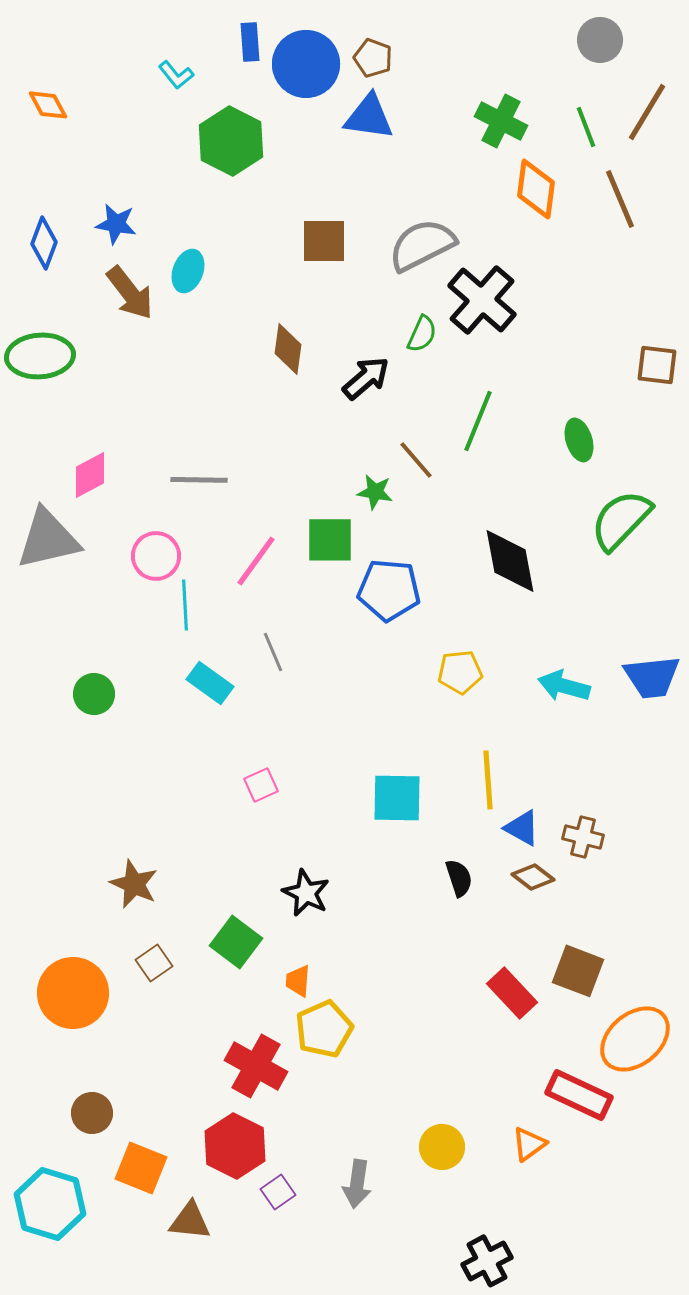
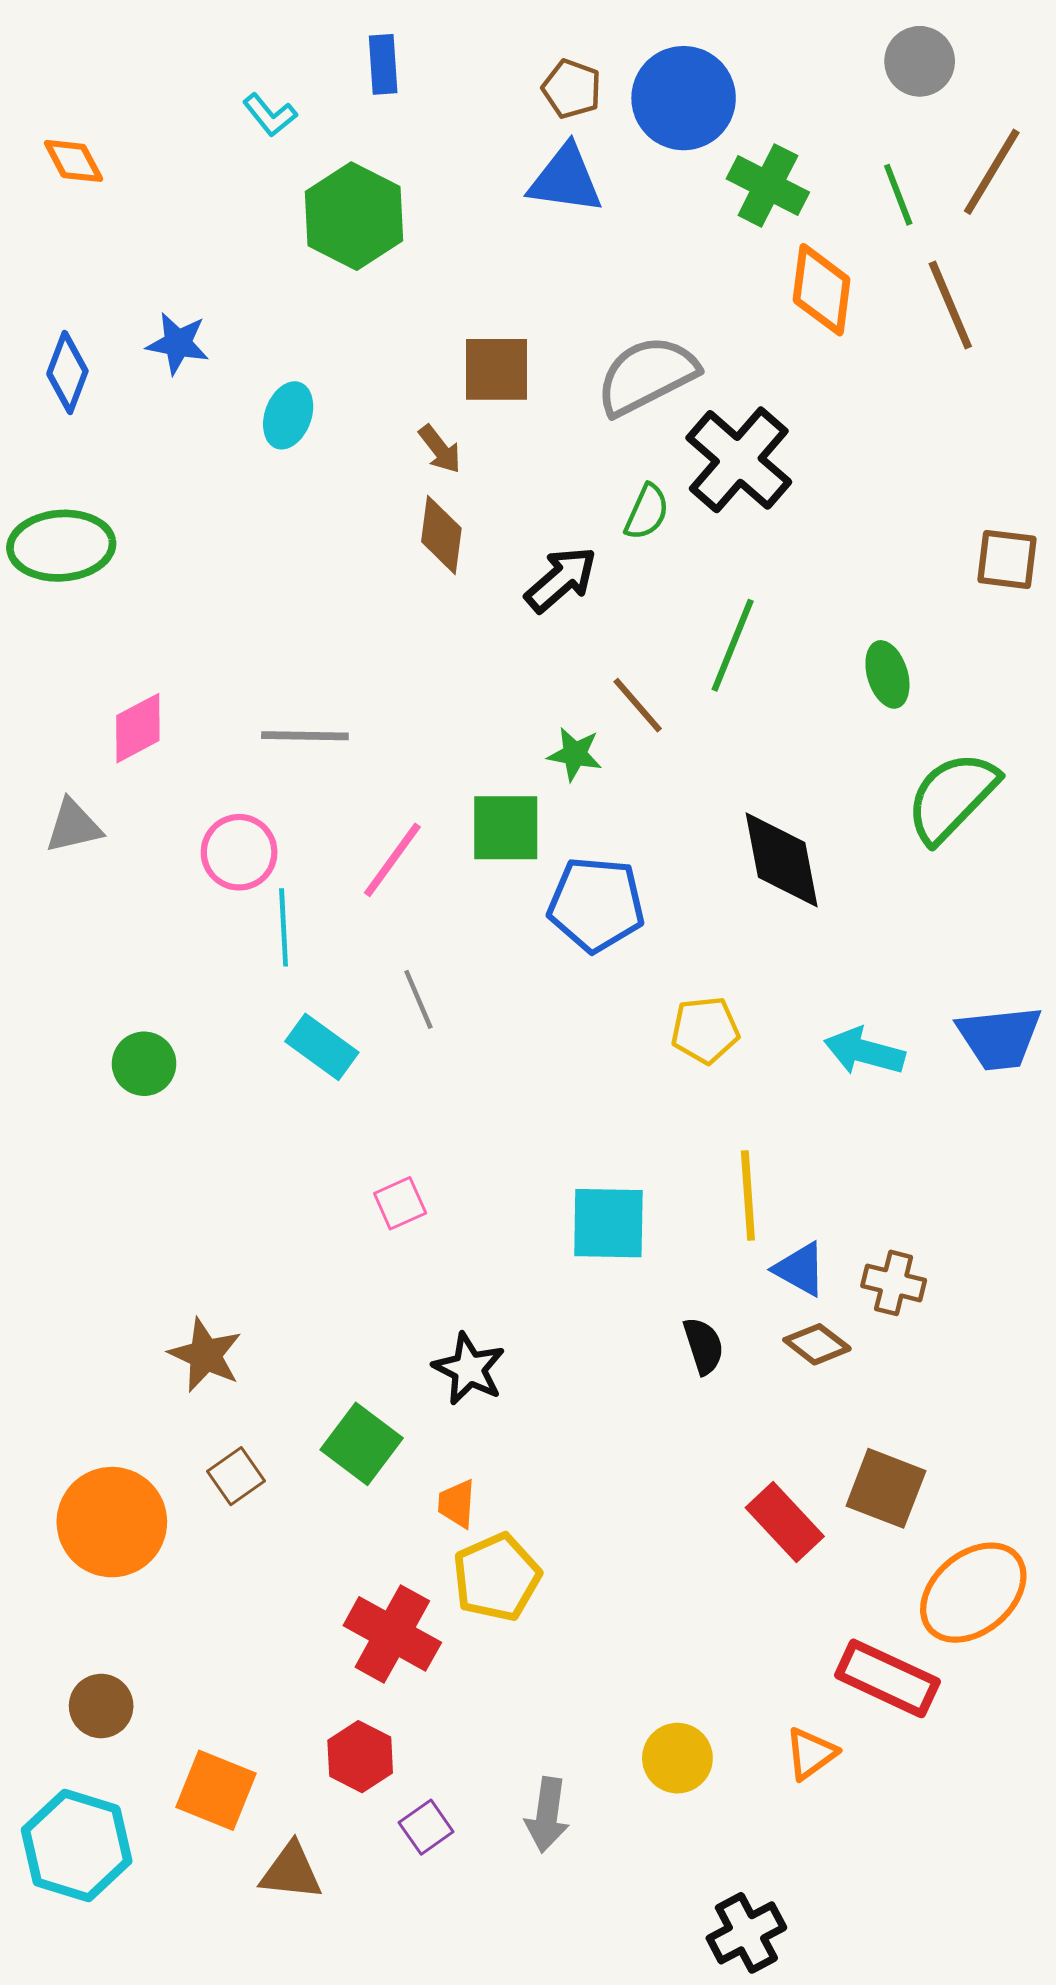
blue circle: (306, 64) -> (684, 98), moved
brown arrow: (130, 293) -> (440, 449), moved, size x0.6
gray triangle: (48, 539) -> (74, 826), size x0.6
brown circle: (92, 1113) -> (101, 1706), moved
red hexagon: (235, 1146) -> (360, 1757), size x0.7

